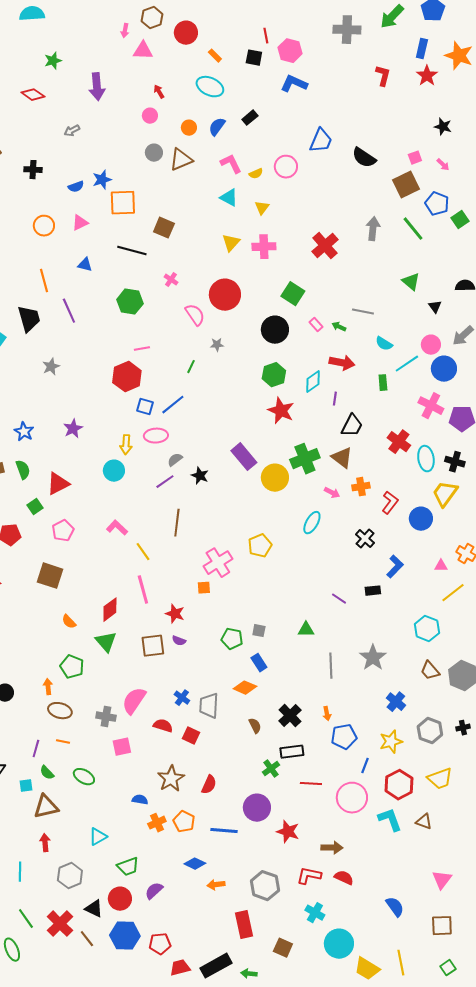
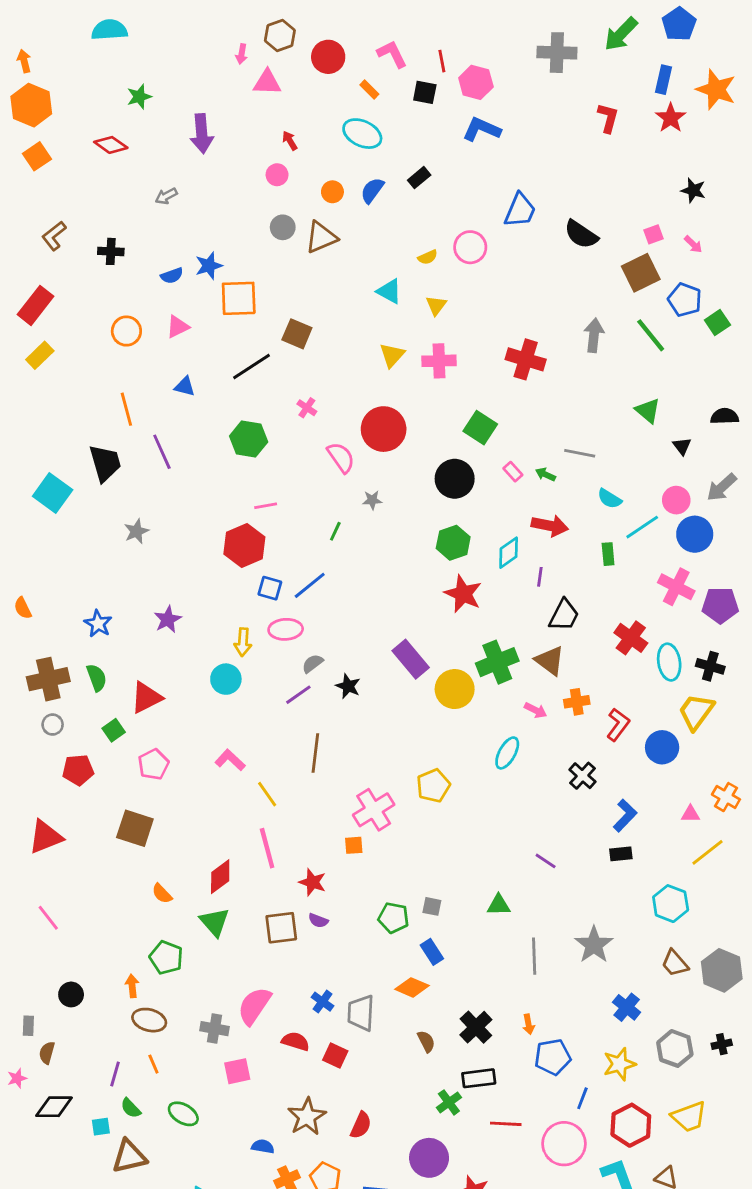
pink L-shape: (231, 164) -> (392, 54), moved
red cross: (325, 246) -> (526, 359), turned -32
black line: (132, 251) -> (251, 367), turned -48
black rectangle: (373, 591) -> (621, 854), moved
orange line: (63, 742) -> (153, 1064), turned 56

